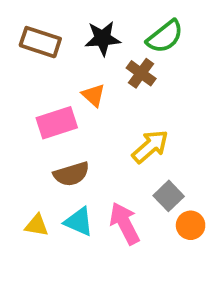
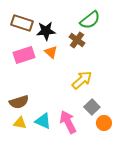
black star: (103, 38) -> (46, 31), moved
pink rectangle: (57, 123) -> (24, 55), moved
brown semicircle: (71, 174) -> (19, 102), moved

